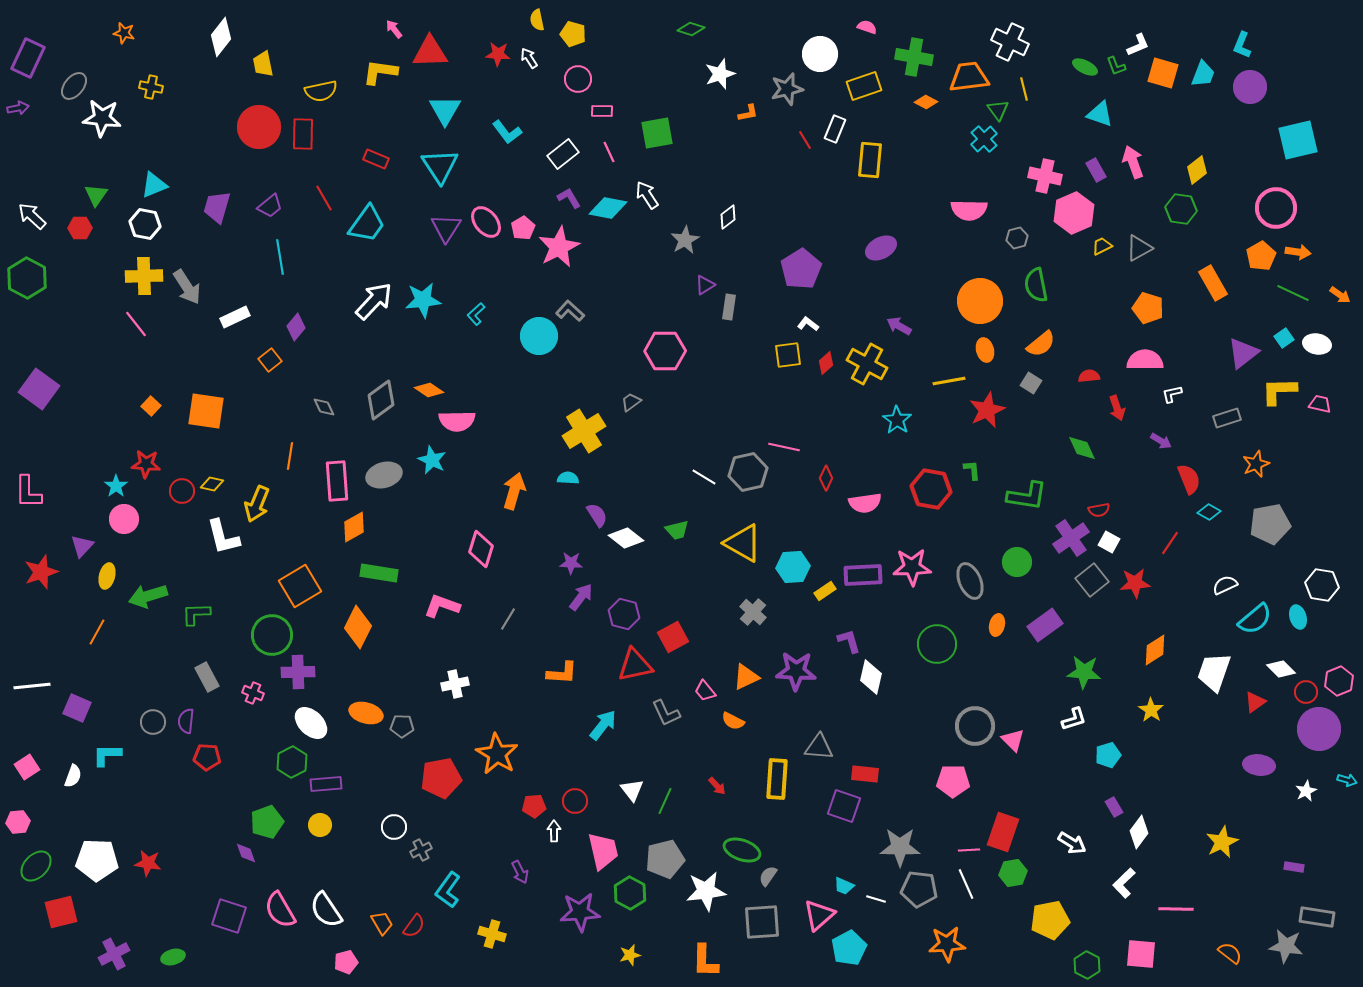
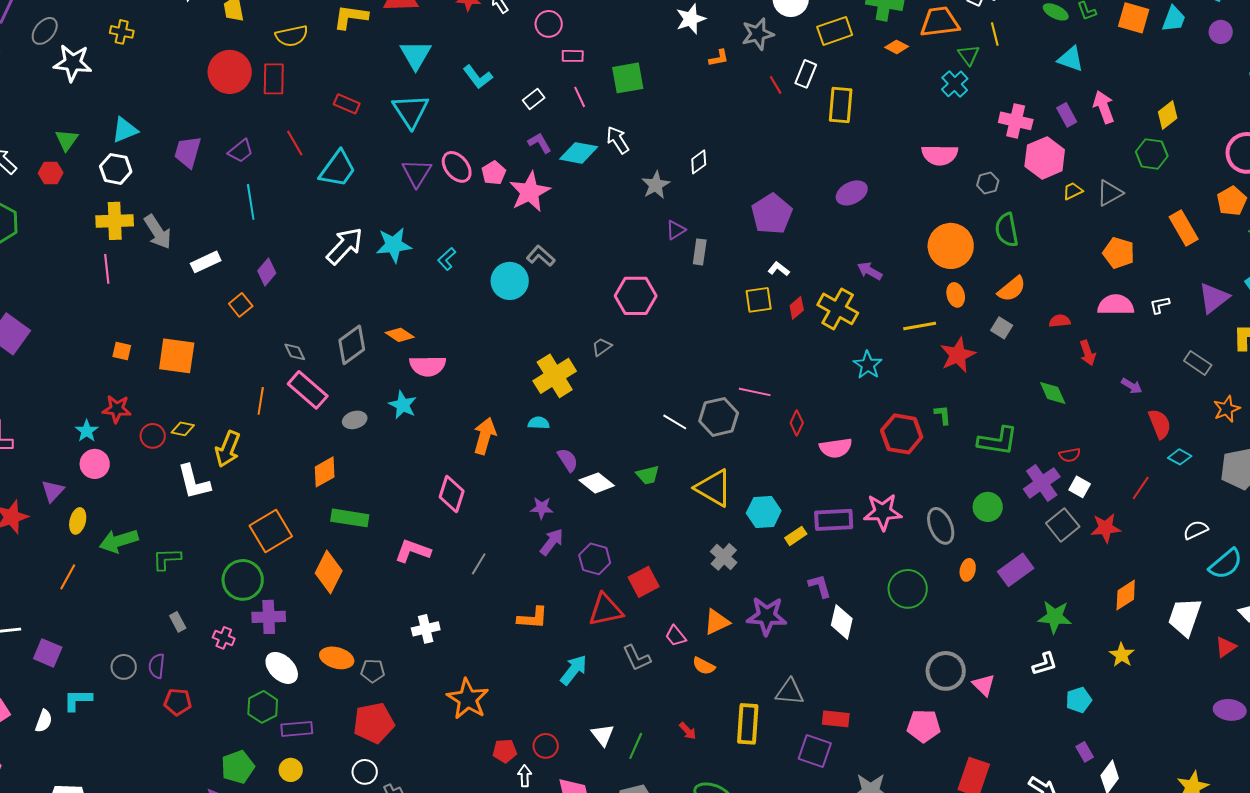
purple circle: (1250, 87) -> (1221, 32), size x0.7
white rectangle: (563, 154) -> (534, 99), size x0.7
pink line: (136, 324) -> (107, 269), turned 32
white L-shape: (1172, 394) -> (1160, 305), moved
orange square: (151, 406) -> (122, 351), turned -30
gray rectangle: (1227, 418) -> (1198, 363), turned 52
gray ellipse: (384, 475) -> (355, 420), size x0.7
pink rectangle: (337, 481) -> (308, 390), moved, turned -45
gray rectangle: (207, 677) -> (178, 622), size x0.7
red pentagon: (441, 778) -> (374, 723), moved

